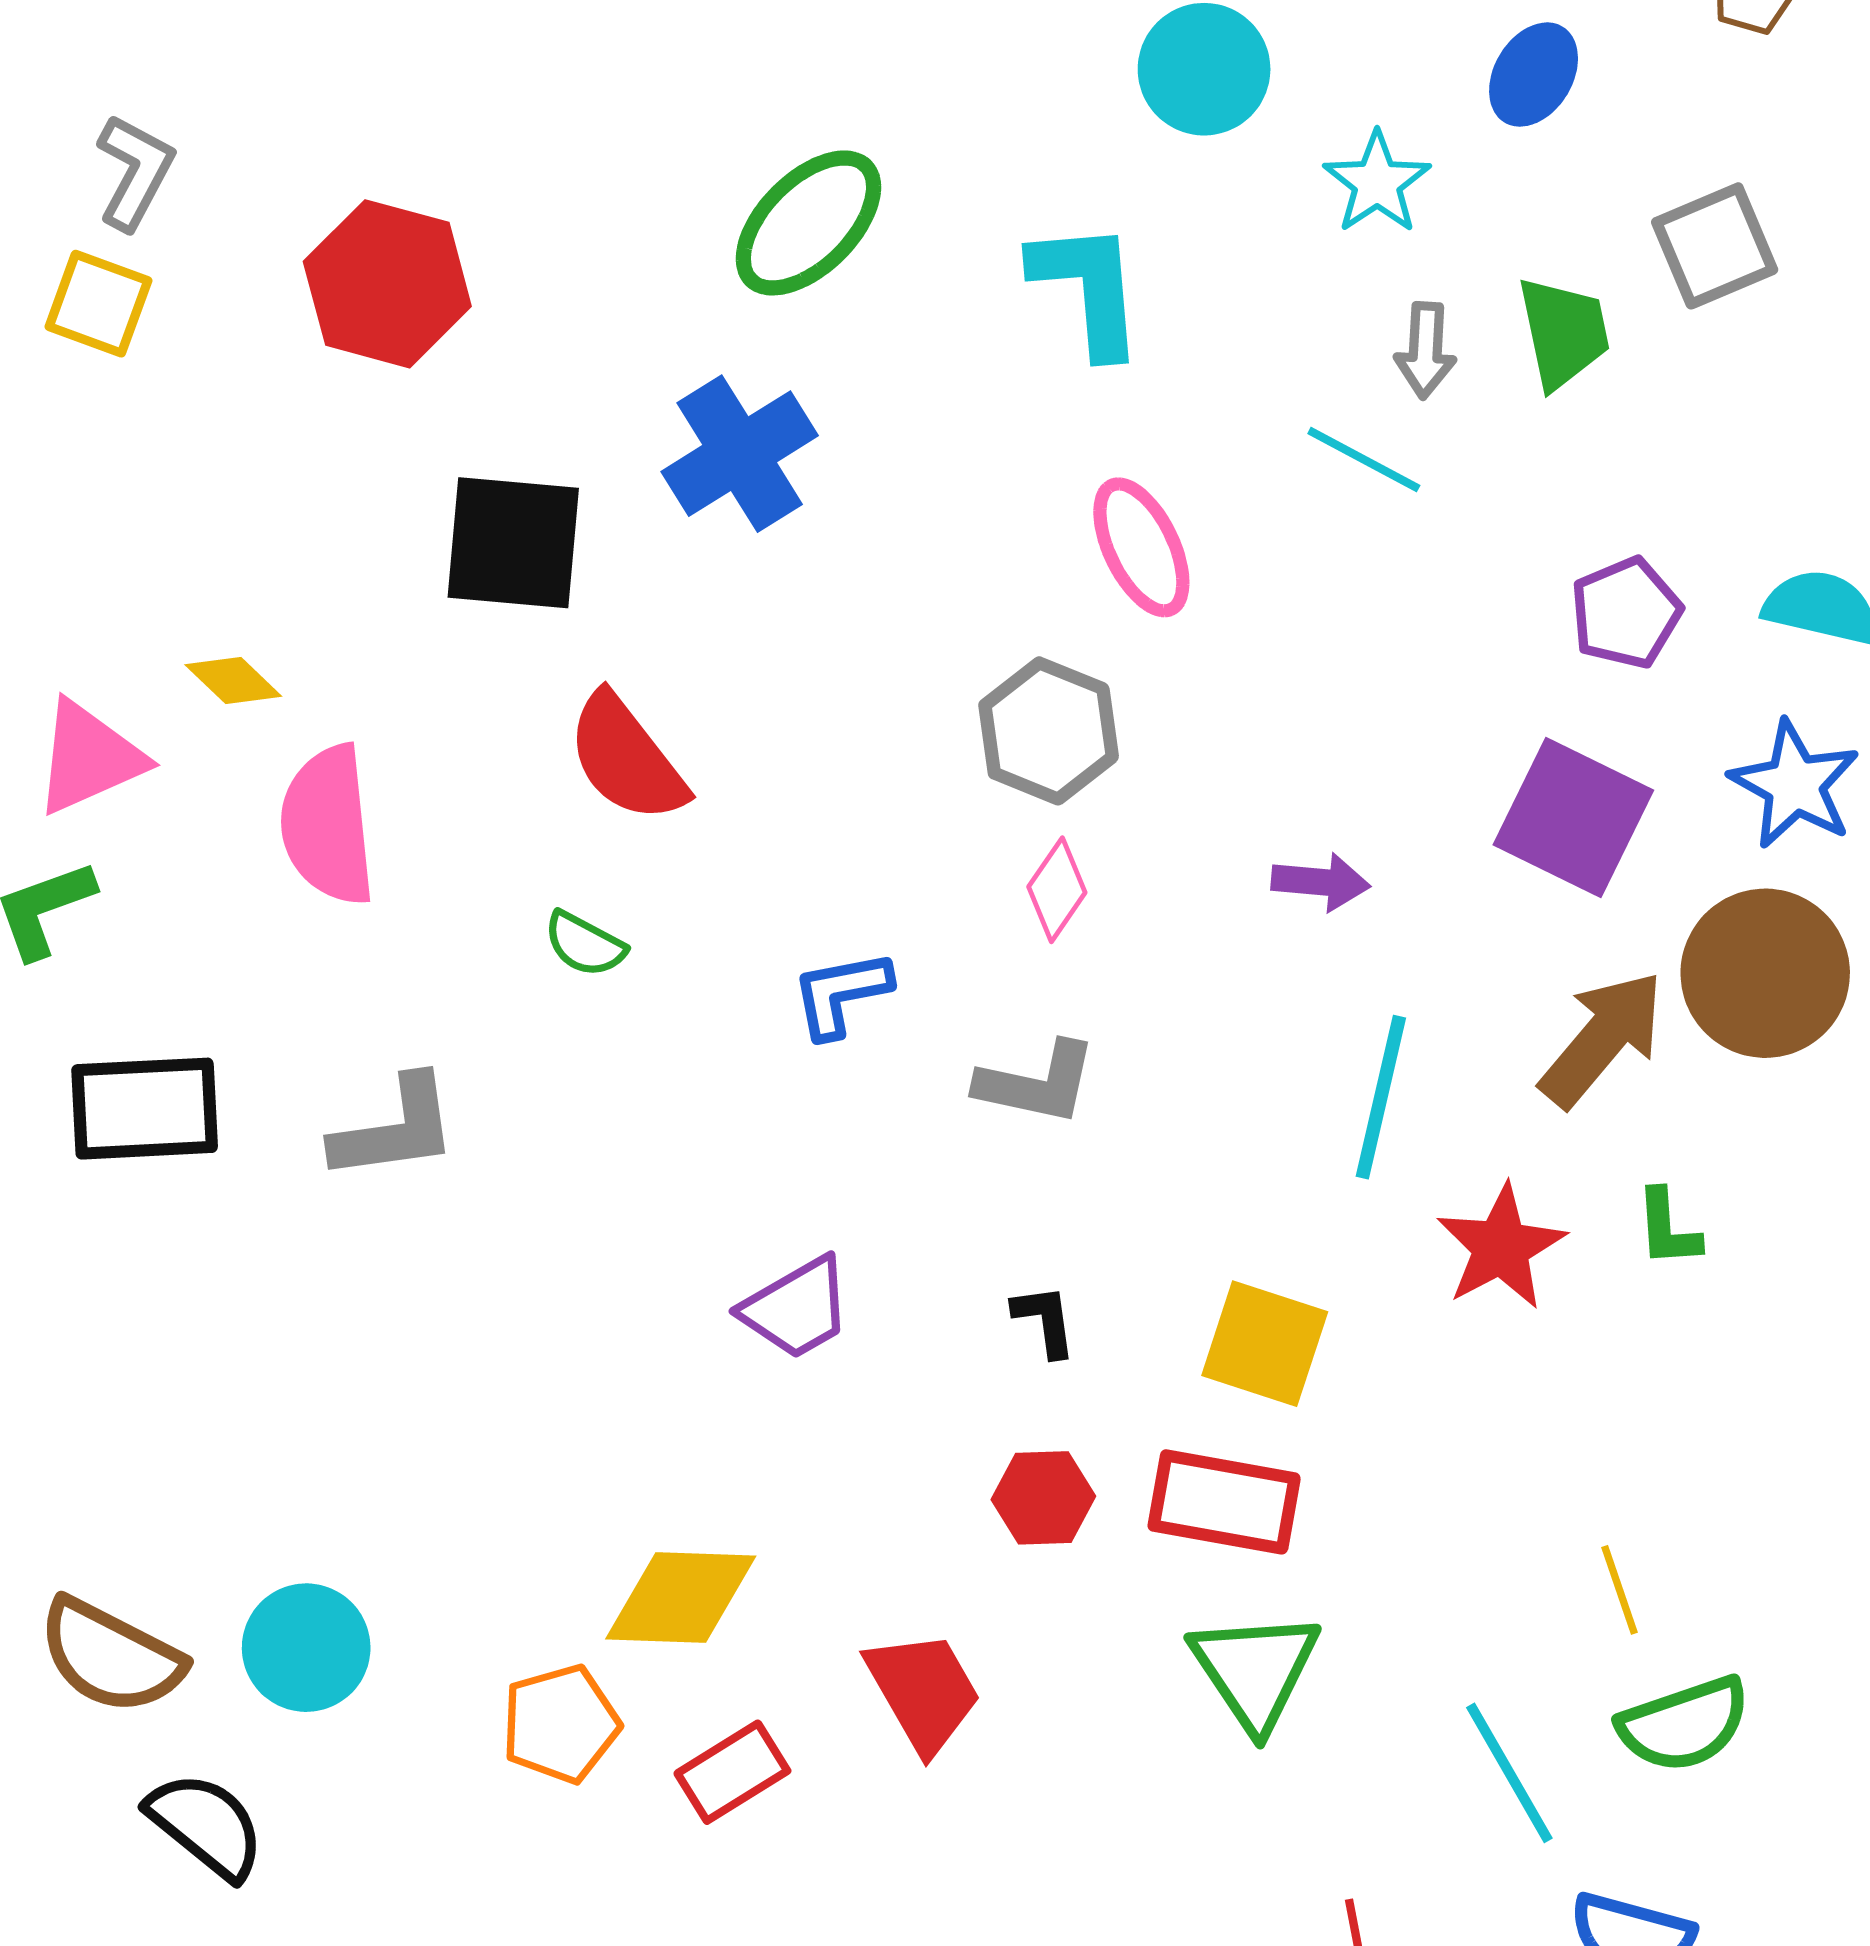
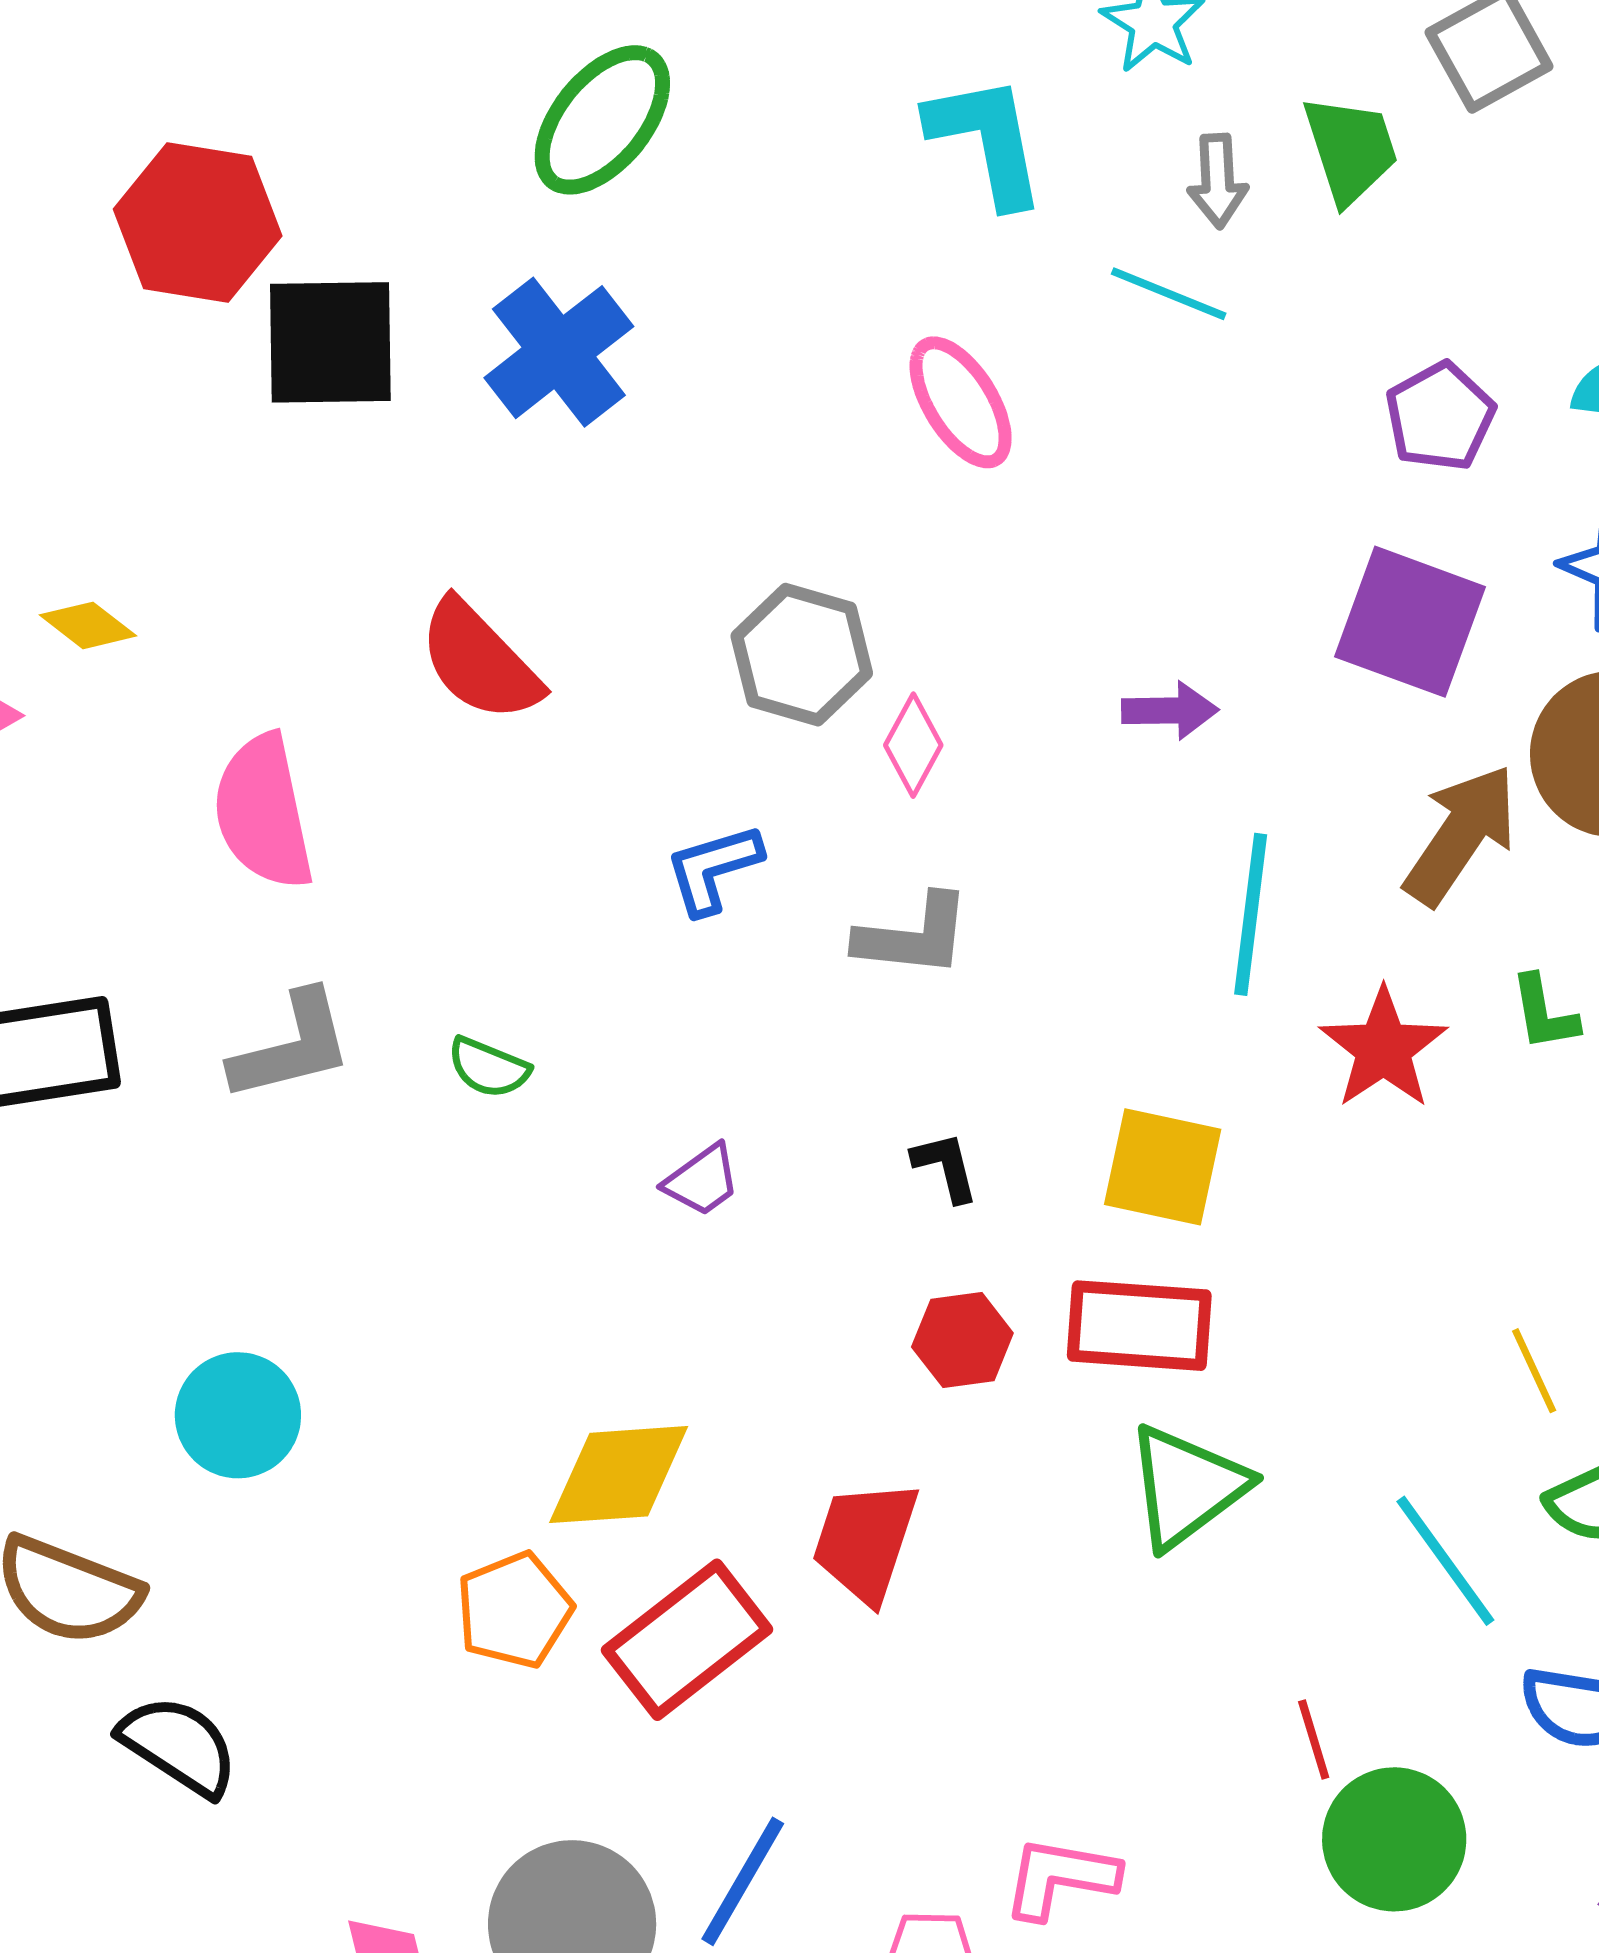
cyan L-shape: (1088, 288) -> (987, 140), moved
black square: (513, 543) -> (330, 342), moved
gray hexagon: (1049, 731) -> (802, 655), moved
pink semicircle: (328, 825) -> (263, 812), moved
green semicircle: (585, 944) -> (489, 1068), moved
purple trapezoid: (797, 1308) -> (702, 1180), size x0.7
cyan circle: (306, 1648) -> (238, 1415), moved
green triangle: (1255, 1670) -> (1187, 1487), turned 33
red trapezoid: (923, 1691) -> (865, 1541), turned -126
red rectangle: (732, 1772) -> (687, 1640), size x1.5

